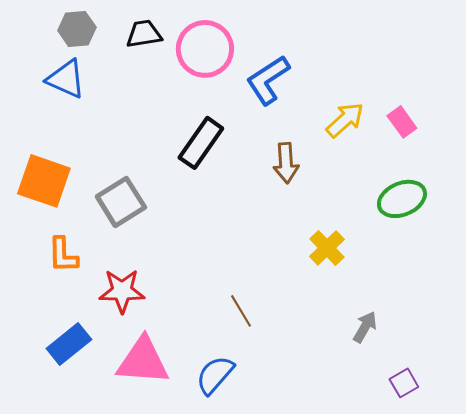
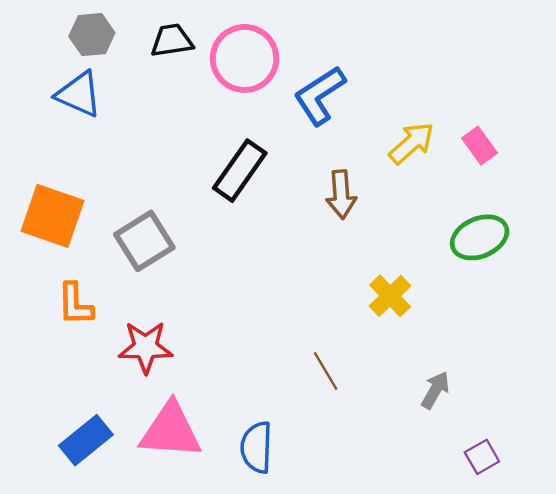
brown line: (241, 311) -> (326, 371), moved
blue rectangle: (69, 344) -> (86, 440), moved
blue semicircle: (215, 375) -> (256, 447), turned -39

